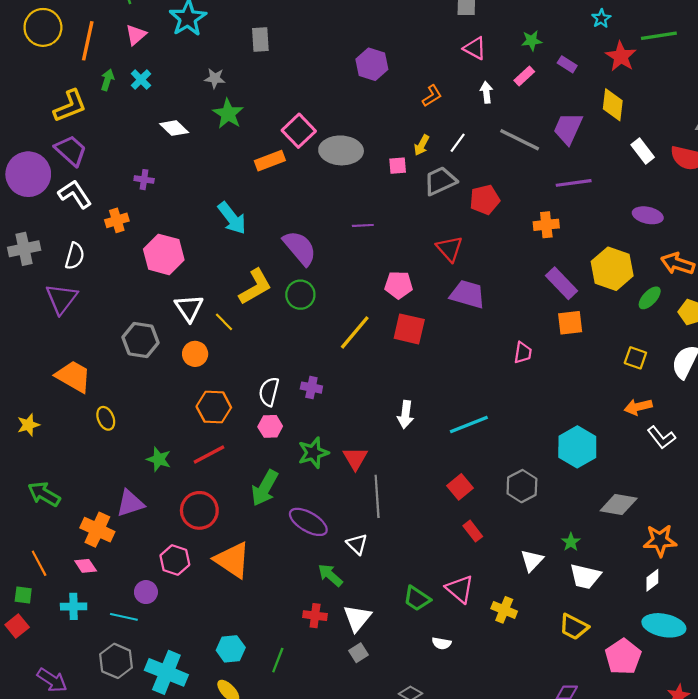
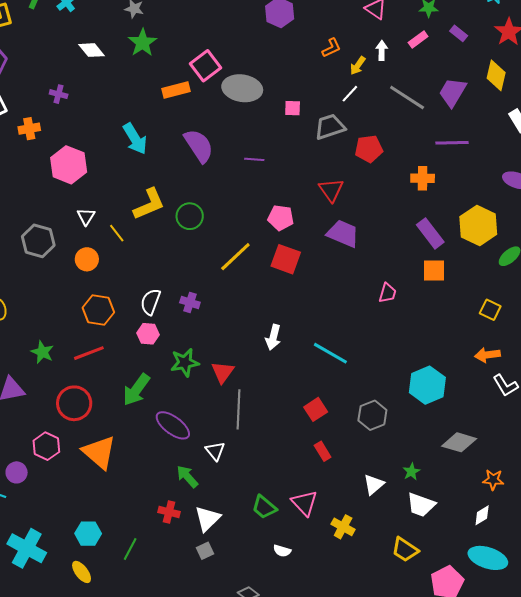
yellow arrow: (422, 145) -> (358, 66), moved
purple semicircle: (300, 248) -> (199, 146), moved
white triangle: (189, 308) -> (86, 217), size x0.7
cyan line: (469, 425) -> (330, 353), turned 45
orange star: (660, 540) -> (493, 480), size x0.7

